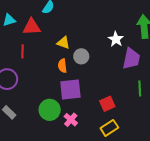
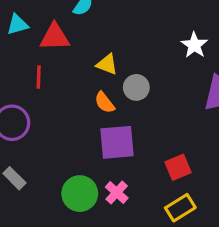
white star: (116, 39) -> (194, 45), moved
orange semicircle: (62, 66) -> (105, 102), turned -32
green circle: (50, 110) -> (80, 194), moved

